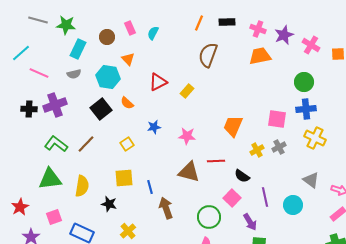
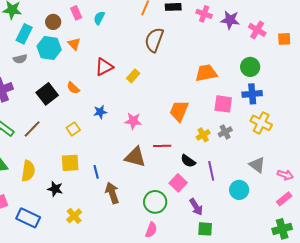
purple star: (284, 35) -> (230, 20), turned 30
orange trapezoid: (260, 56) -> (206, 73), moved
cyan hexagon: (108, 77) -> (49, 48), moved
purple line: (265, 197) -> (211, 171), moved

